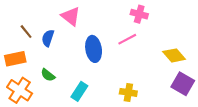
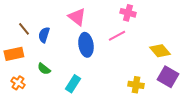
pink triangle: (71, 16) -> (77, 17), moved
orange cross: (20, 90) -> (18, 83), size x0.6
yellow cross: (128, 92) -> (136, 85), moved

